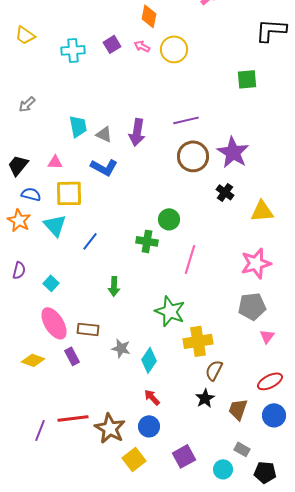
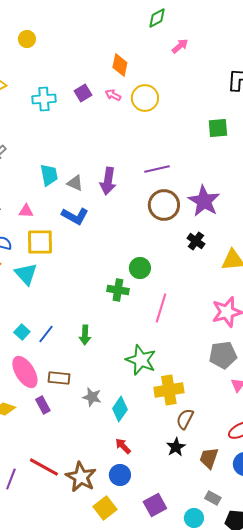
blue line: (90, 241) -> (46, 334), moved
red line: (73, 418) -> (44, 467), turned 36

